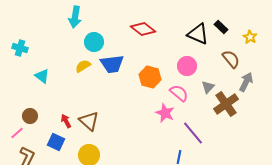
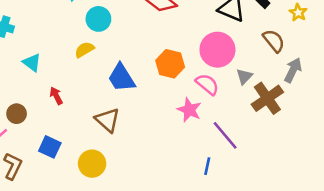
blue trapezoid: (112, 64) -> (121, 78), moved, turned 65
pink circle: (187, 66) -> (217, 50), size x1.4
red arrow: (66, 121) -> (56, 96), moved
brown triangle: (89, 121) -> (107, 120), moved

